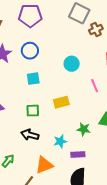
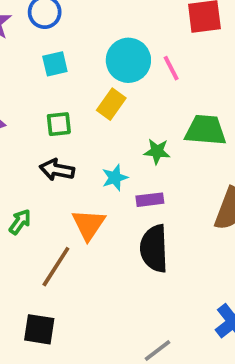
cyan circle: (72, 64) -> (128, 60), moved, size x1.5
yellow rectangle: (61, 102) -> (111, 104), turned -35
orange triangle: (44, 165) -> (89, 225), turned -30

